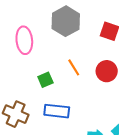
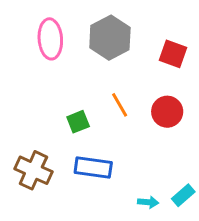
pink ellipse: (24, 40) -> (50, 39), moved

